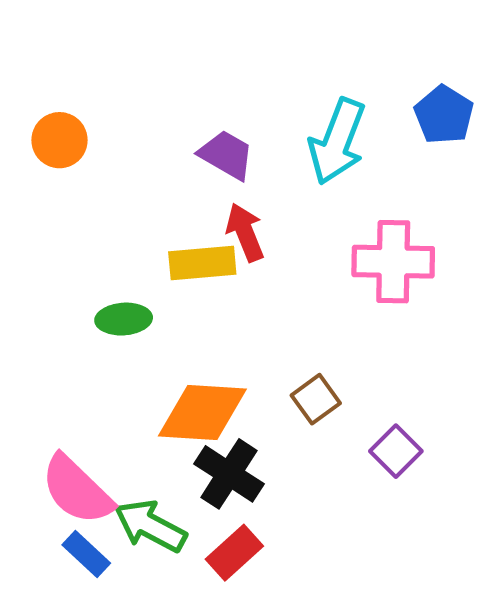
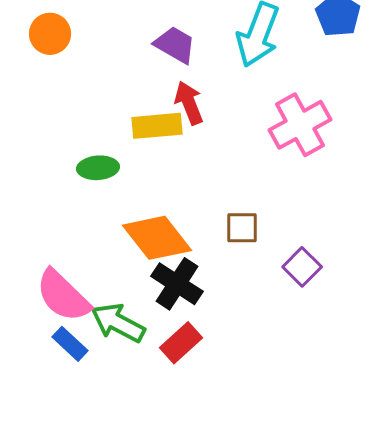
pink cross: (393, 262) -> (300, 125), turned -30
brown square: (316, 399) -> (242, 228), turned 36
orange diamond: (202, 412) -> (157, 238), turned 48

